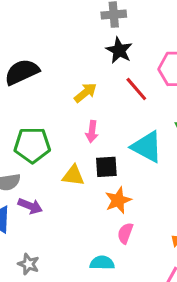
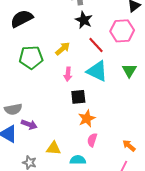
black semicircle: (22, 72) -> (22, 19), moved
green pentagon: (32, 145) -> (31, 57), moved
cyan triangle: (147, 147) -> (97, 71), moved
yellow triangle: (73, 176) -> (54, 148), moved

